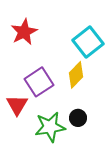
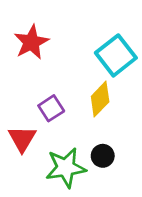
purple square: (39, 82) -> (51, 108), size x0.7

